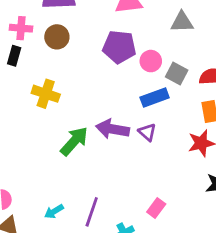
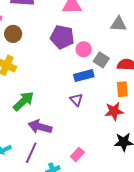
gray triangle: (182, 22) -> (119, 24), moved
brown circle: (57, 37) -> (13, 34), moved
purple arrow: (112, 129) -> (40, 127), moved

